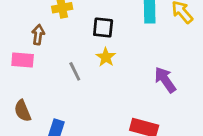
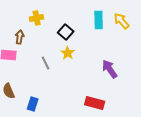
black square: (103, 28) -> (66, 32), turned 35

